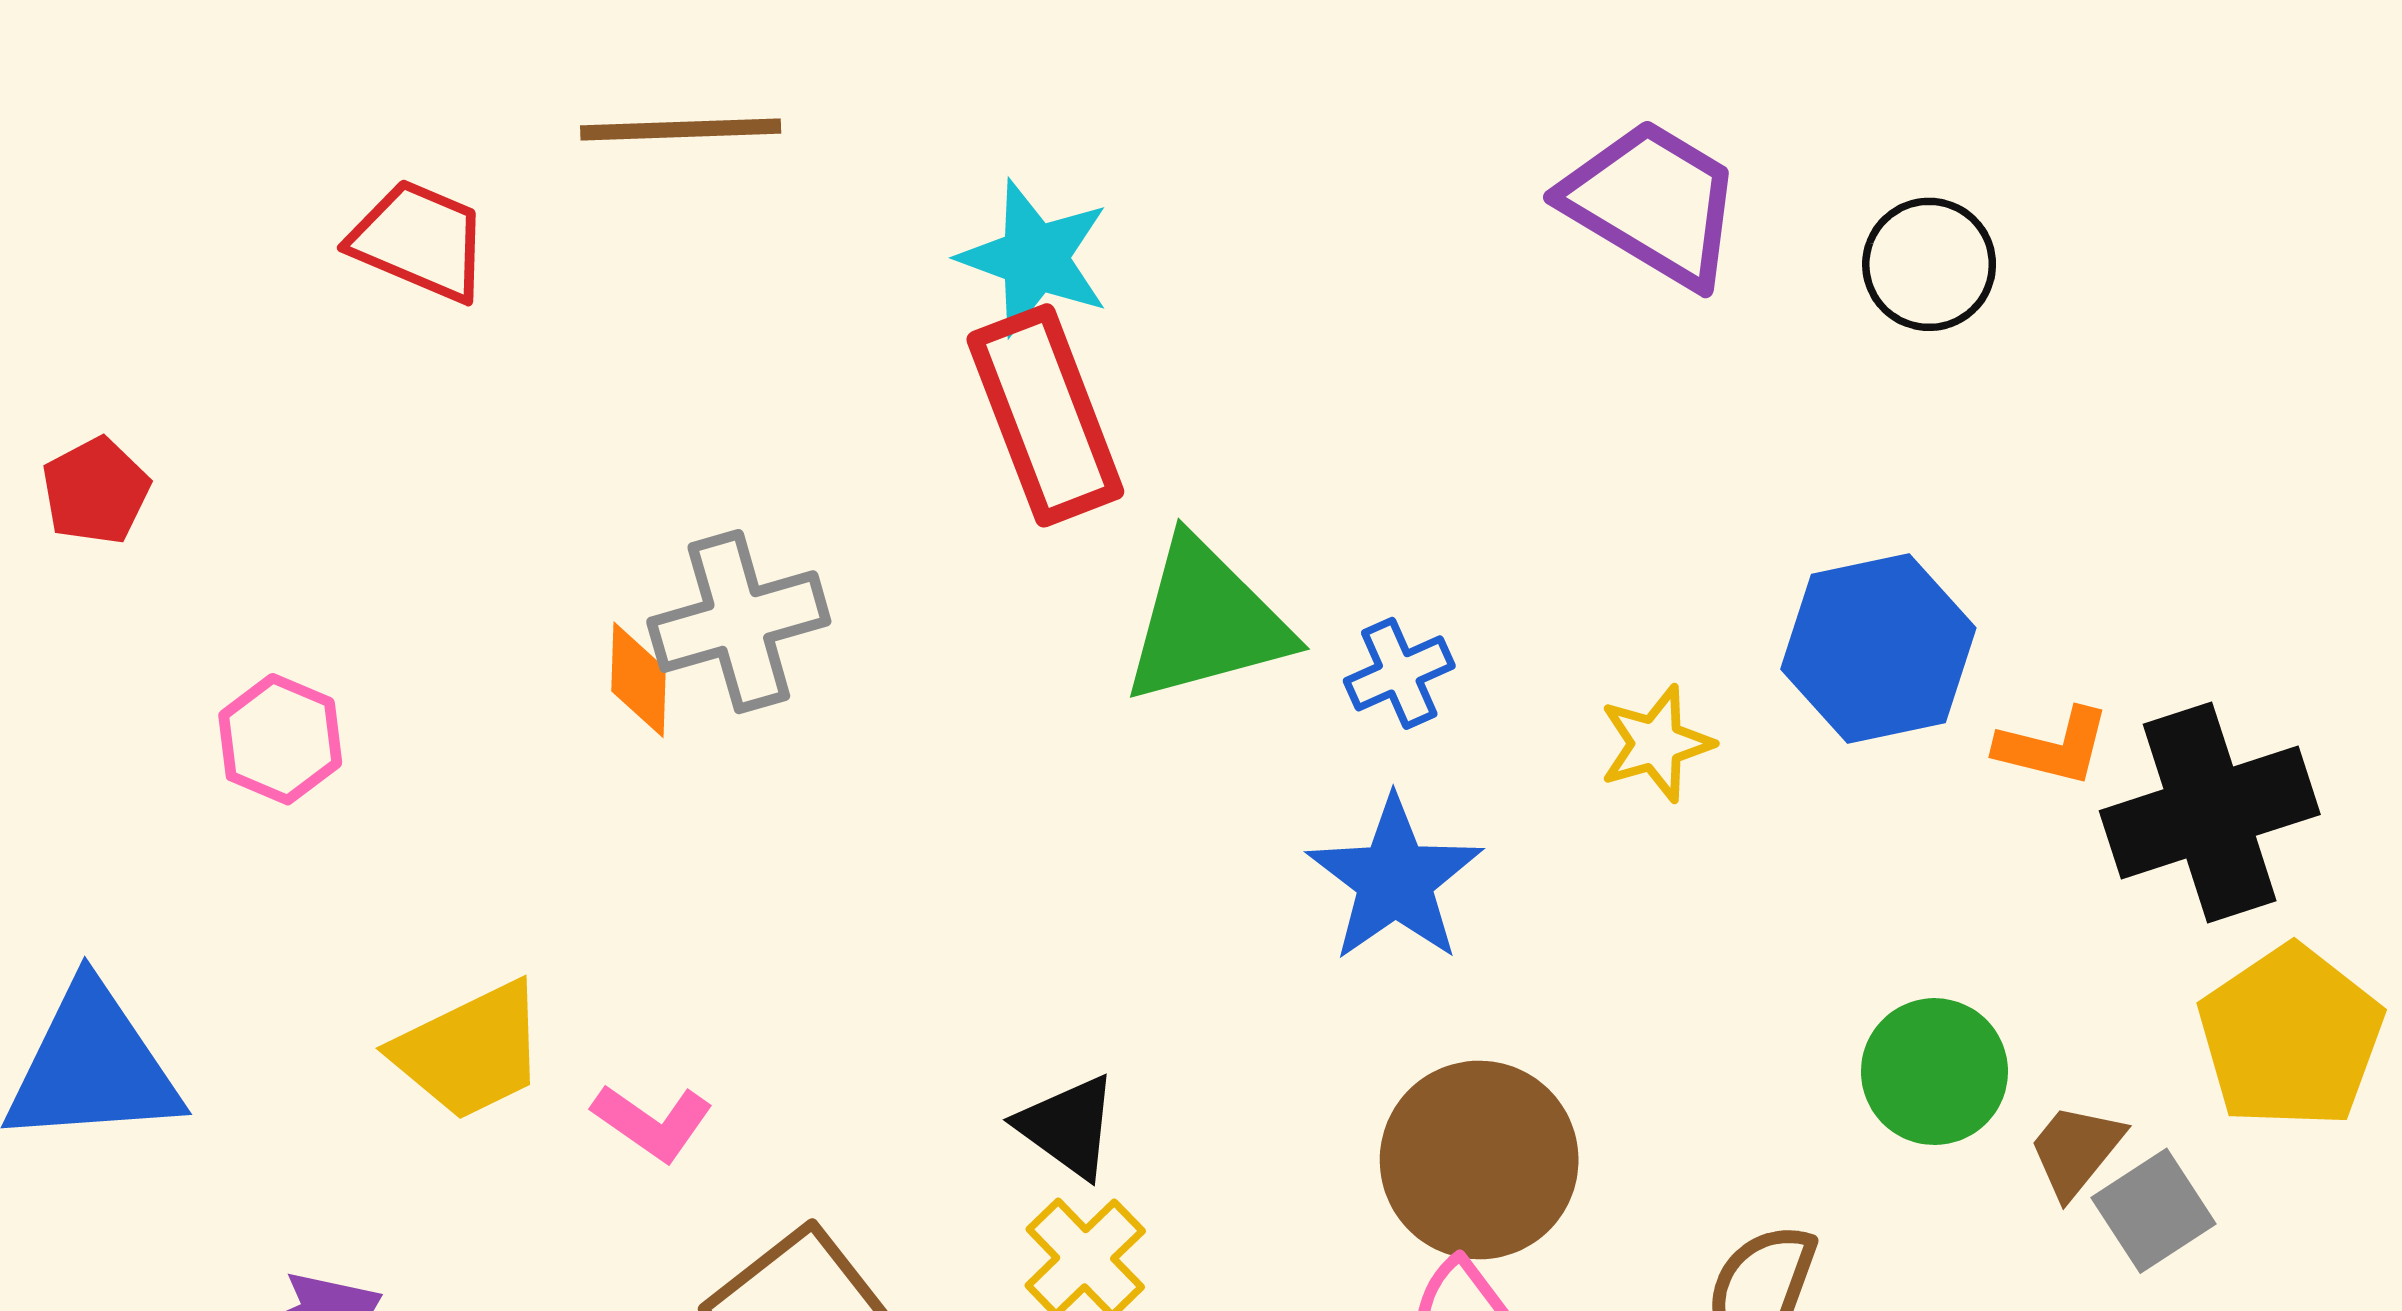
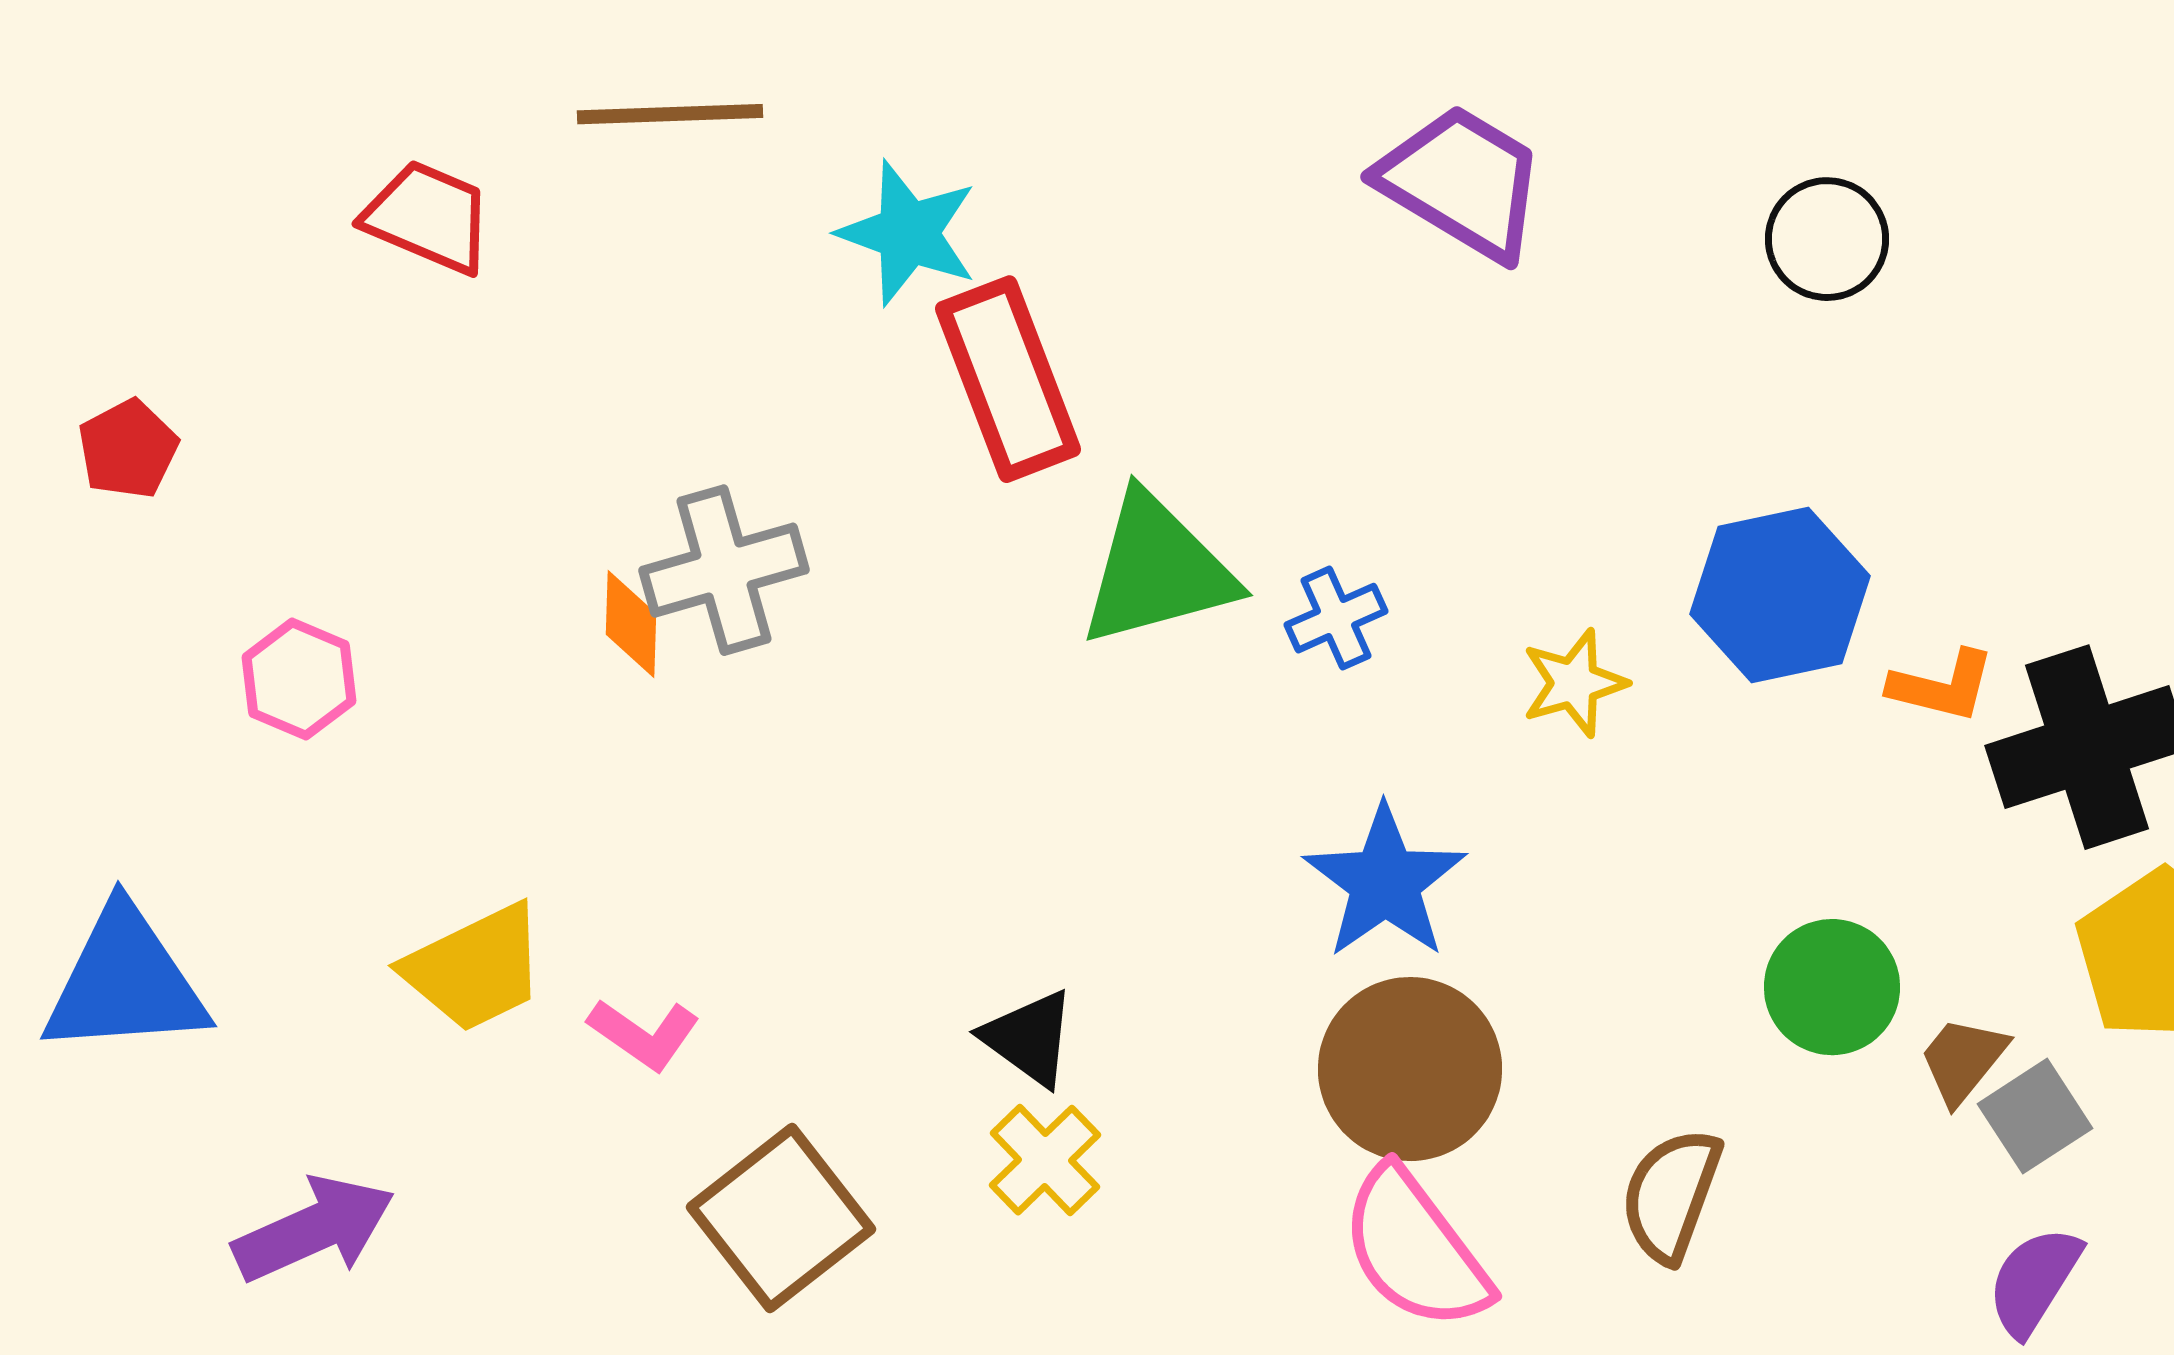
purple trapezoid: (1653, 203) -> (1462, 182), moved
cyan star: (1035, 258) -> (908, 233), moved
blue star: (1395, 879) -> (1385, 882), moved

